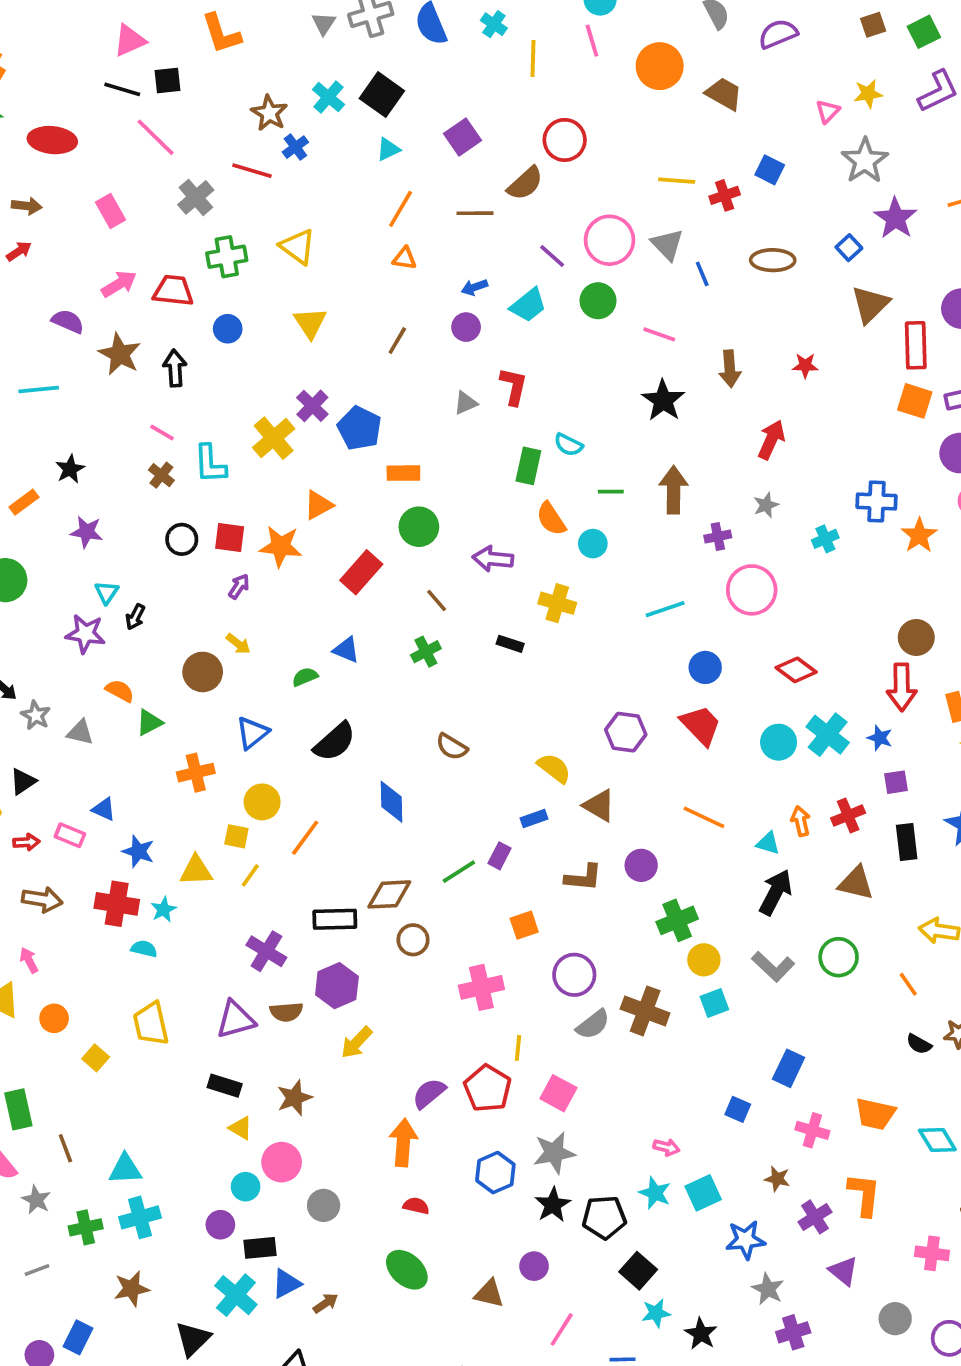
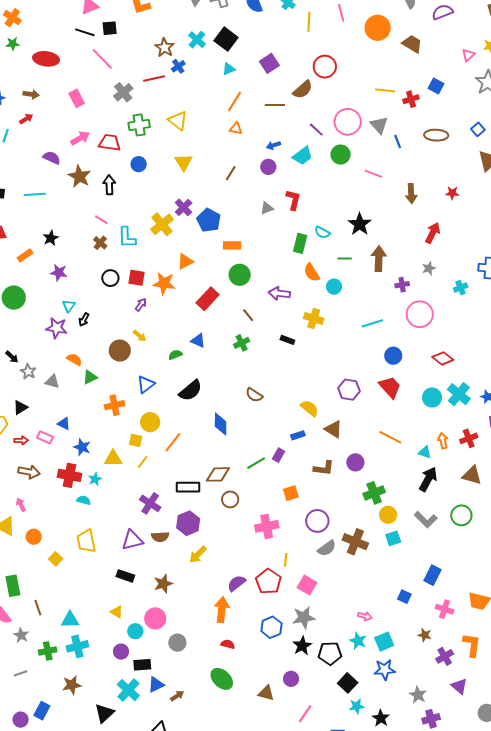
red line: (252, 171) -> (154, 78), turned -30
black star: (663, 400) -> (360, 224), moved
yellow triangle: (241, 1128) -> (117, 612), moved
blue star: (746, 1240) -> (385, 670), moved

